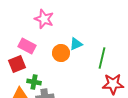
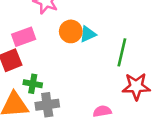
pink rectangle: (27, 46) -> (24, 37), turned -48
orange circle: (61, 53) -> (71, 31), moved

